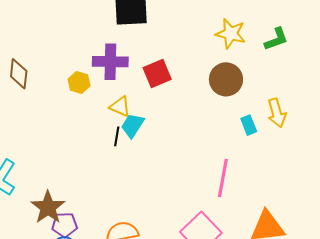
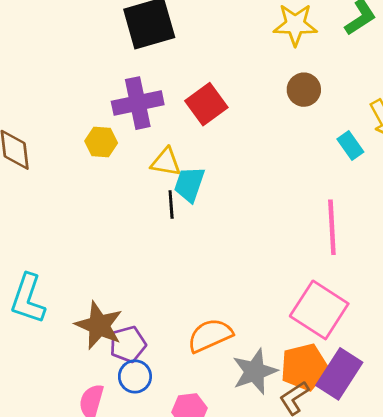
brown circle: (226, 79) -> (304, 90), size x0.7

